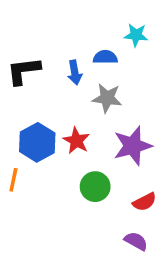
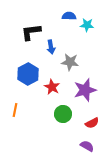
blue semicircle: (105, 57) -> (69, 16), moved
black L-shape: (24, 71) -> (31, 32), moved
blue hexagon: (37, 142) -> (28, 74), moved

